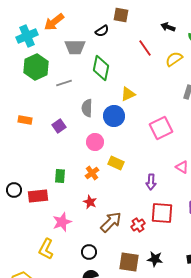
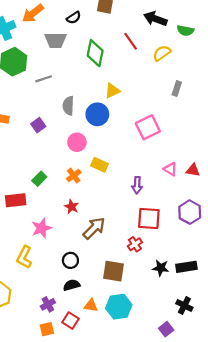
black arrow: (168, 27) -> (155, 19), size x1.5
black semicircle: (102, 31) -> (74, 18), moved
green diamond: (101, 68) -> (95, 53), moved
green rectangle: (60, 176) -> (39, 179), turned 40
red cross: (138, 225) -> (135, 244), moved
black star: (155, 259) -> (161, 268), moved

